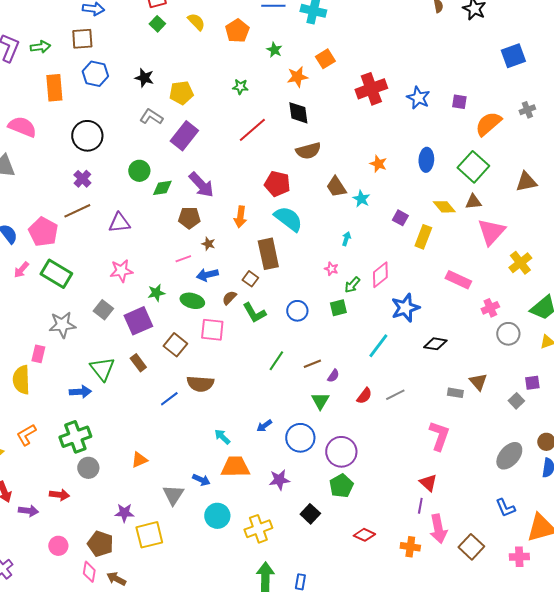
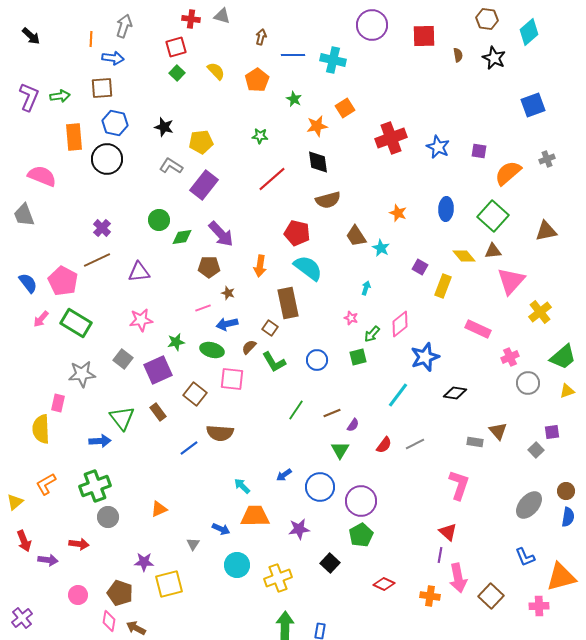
black circle: (87, 136) -> (107, 159), moved
gray triangle: (173, 495) -> (193, 544), size x0.6

